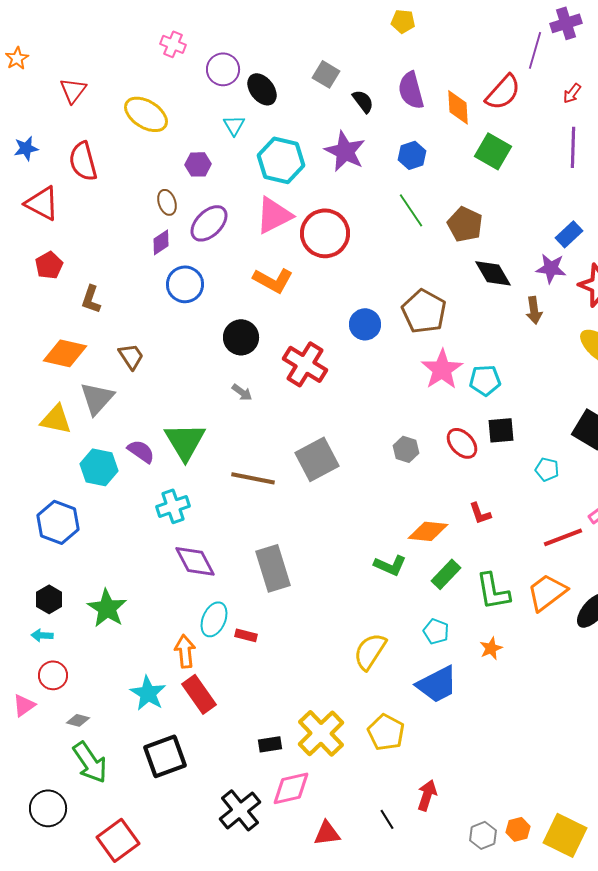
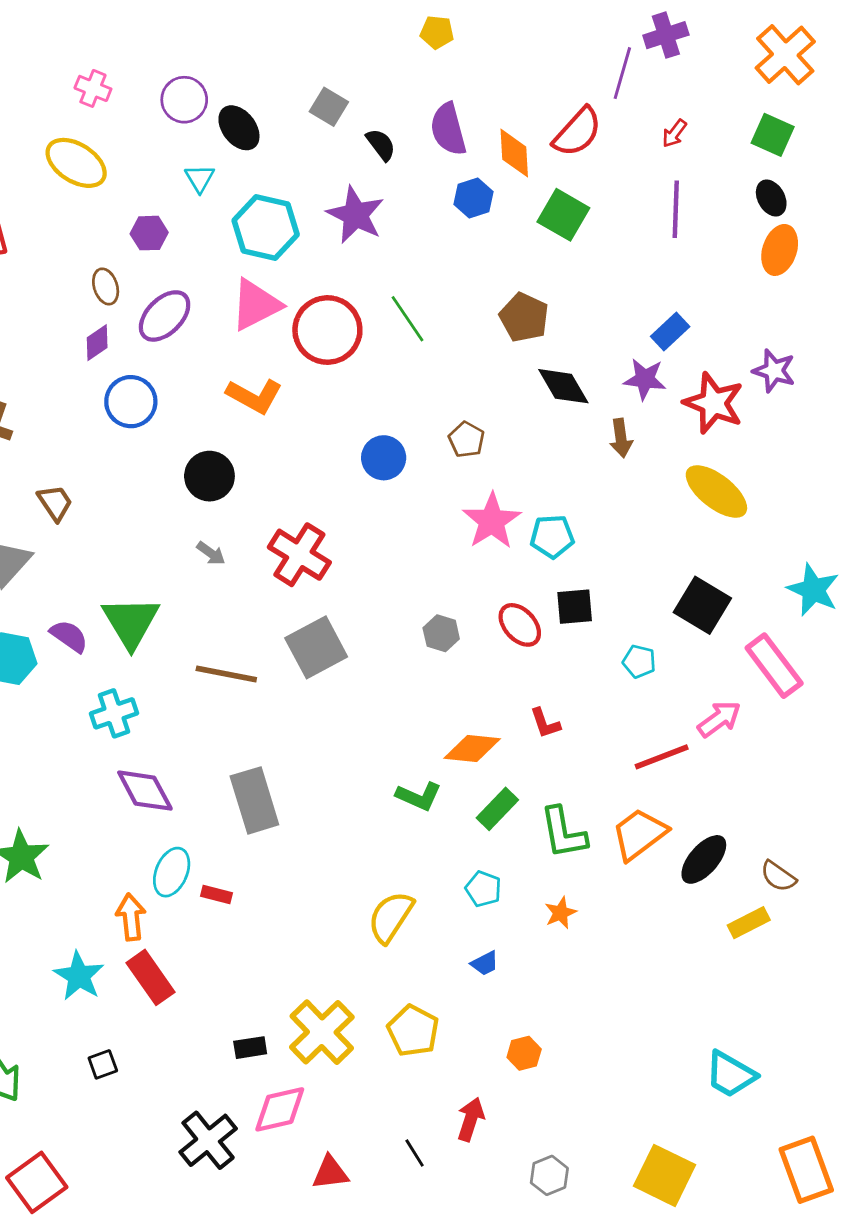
pink cross: (173, 44) -> (93, 88), moved
blue hexagon: (412, 155) -> (473, 198), moved
green line: (411, 210) -> (407, 319), moved
brown pentagon: (424, 311) -> (466, 440), size x0.6
red cross: (305, 364) -> (299, 555), moved
blue trapezoid: (437, 684) -> (485, 963), size x0.5
black square: (165, 756) -> (103, 1064), size x0.5
orange hexagon: (518, 829) -> (524, 1053), moved

